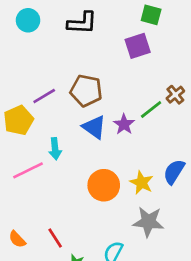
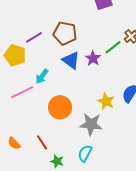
yellow pentagon: (19, 120) -> (15, 55), turned -30
cyan arrow: (55, 149) -> (42, 76), turned 42
orange circle: (104, 185) -> (60, 107), moved
gray star: (148, 222) -> (91, 124), moved

